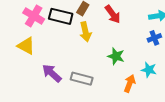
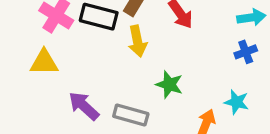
yellow triangle: (26, 46) -> (44, 62), turned -30
green star: (116, 56) -> (169, 85), moved

